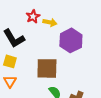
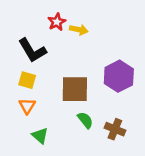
purple hexagon: (71, 40) -> (119, 76), moved

